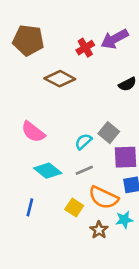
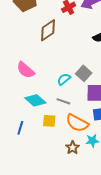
brown diamond: (60, 79) -> (48, 30), turned -65
gray line: (84, 170) -> (63, 101), turned 40
yellow square: (74, 207) -> (49, 121), moved, turned -32

